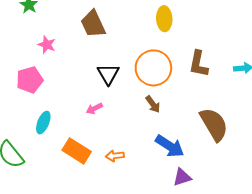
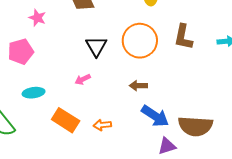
brown arrow: (153, 104) -> (138, 86), moved, turned 126
cyan ellipse: (43, 123) -> (34, 93), turned 60
brown semicircle: (214, 124) -> (195, 126), moved, turned 124

